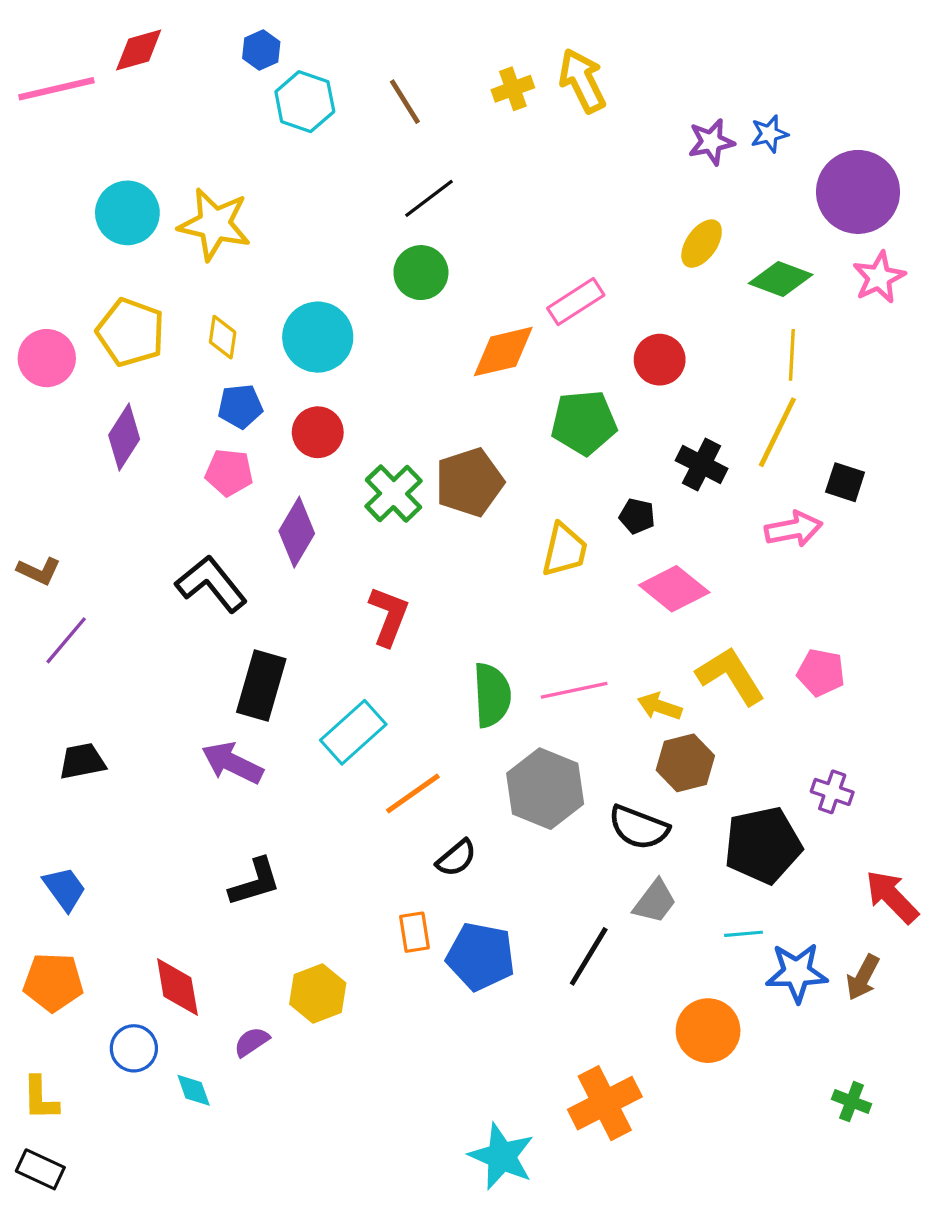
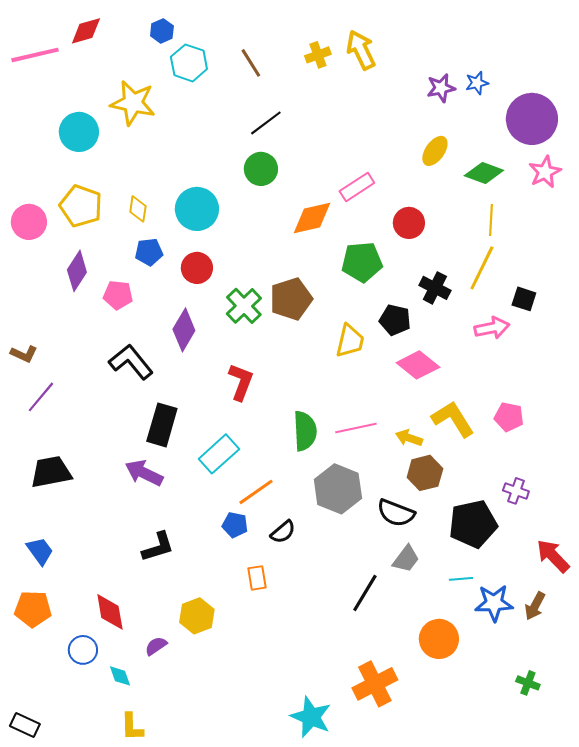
yellow star: (215, 224) -> (133, 103), moved
pink pentagon: (229, 473) -> (118, 295), moved
black pentagon: (637, 516) -> (395, 320), size x1.4
black trapezoid: (82, 761) -> (51, 472), size x1.4
blue pentagon: (481, 956) -> (235, 525), moved, size x0.6
yellow L-shape: (40, 1098) -> (132, 727), moved

